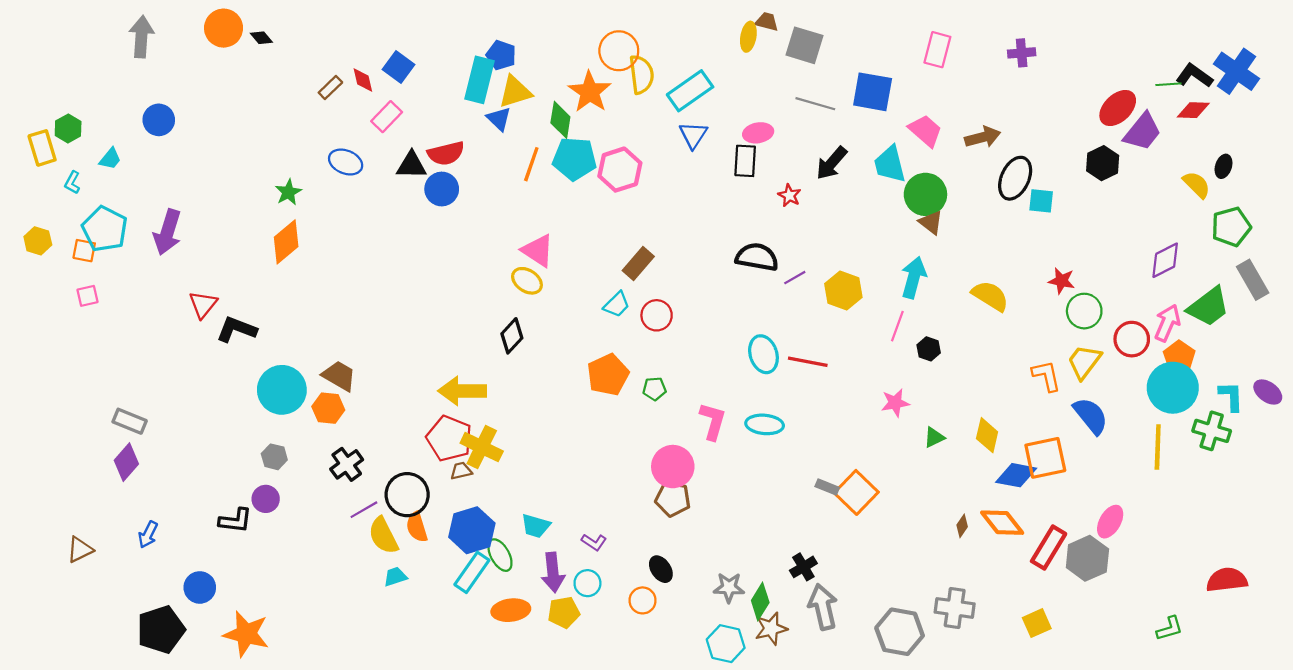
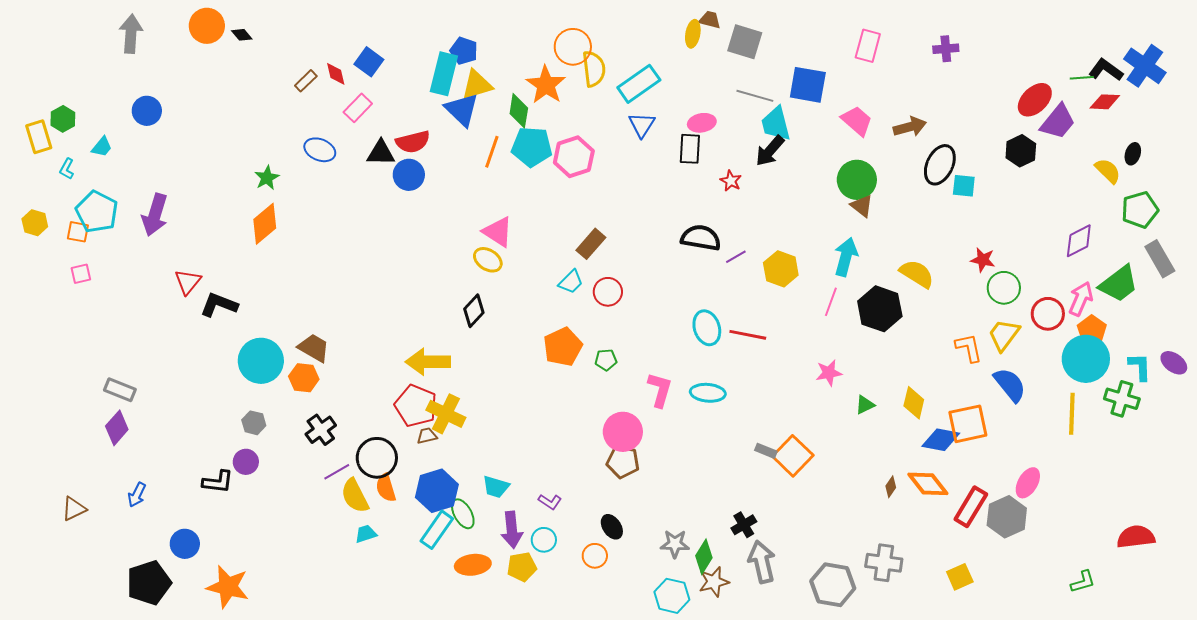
blue triangle: (499, 119) -> (462, 110), size x1.5
cyan trapezoid: (890, 164) -> (776, 124), moved
black hexagon: (929, 349) -> (880, 309), moved, size x2.0

